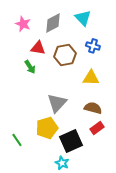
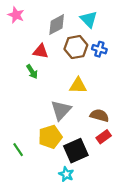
pink star: (23, 24) -> (16, 15), moved
brown hexagon: (65, 55) -> (76, 47), moved
yellow triangle: (91, 78) -> (78, 86), moved

